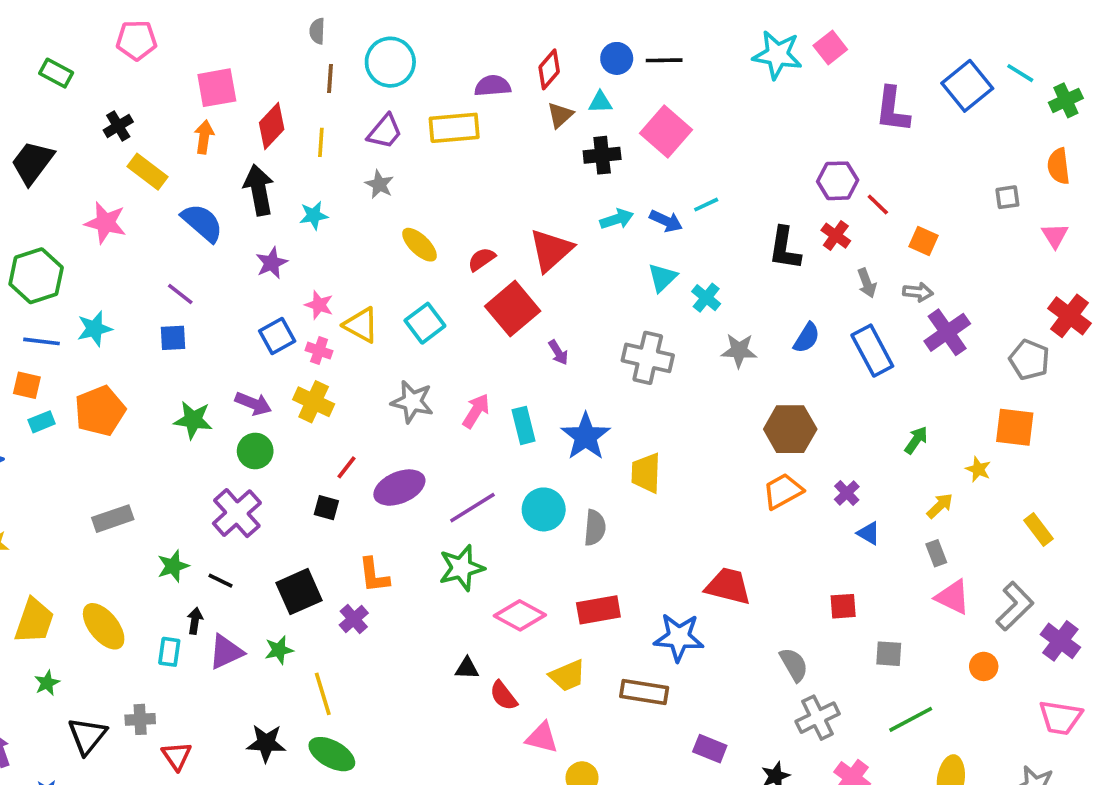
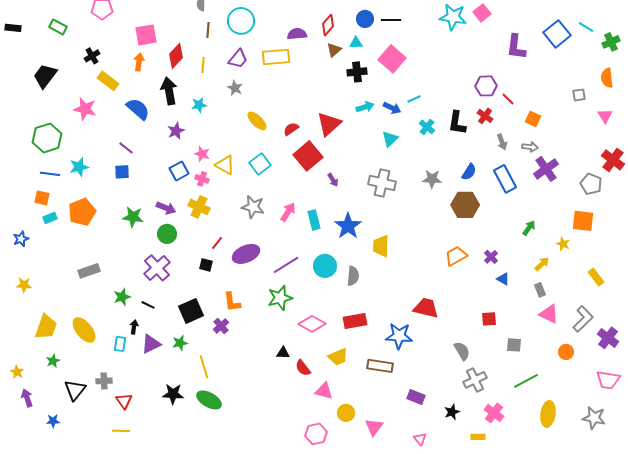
cyan cross: (706, 298) -> (427, 127), moved
brown hexagon: (790, 429) -> (465, 205), moved

